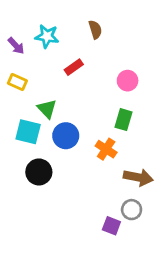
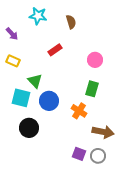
cyan star: (47, 36) -> (38, 16), moved
purple square: (111, 226) -> (79, 154), moved

